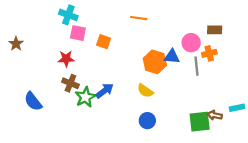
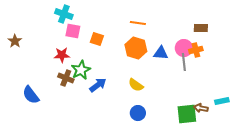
orange line: (139, 18) -> (138, 23), moved
pink circle: (191, 43) -> (184, 48), moved
orange hexagon: (155, 62) -> (136, 48), moved
green star: (85, 97) -> (81, 70), moved

